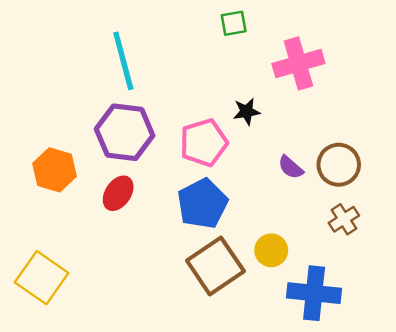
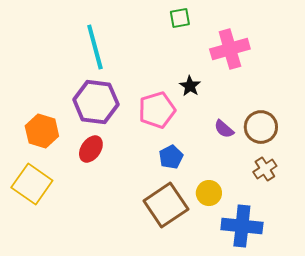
black star: (247, 111) -> (190, 86), turned -30
blue pentagon: (202, 204) -> (171, 157), moved, size x0.6
yellow square: (42, 278) -> (32, 184), moved

